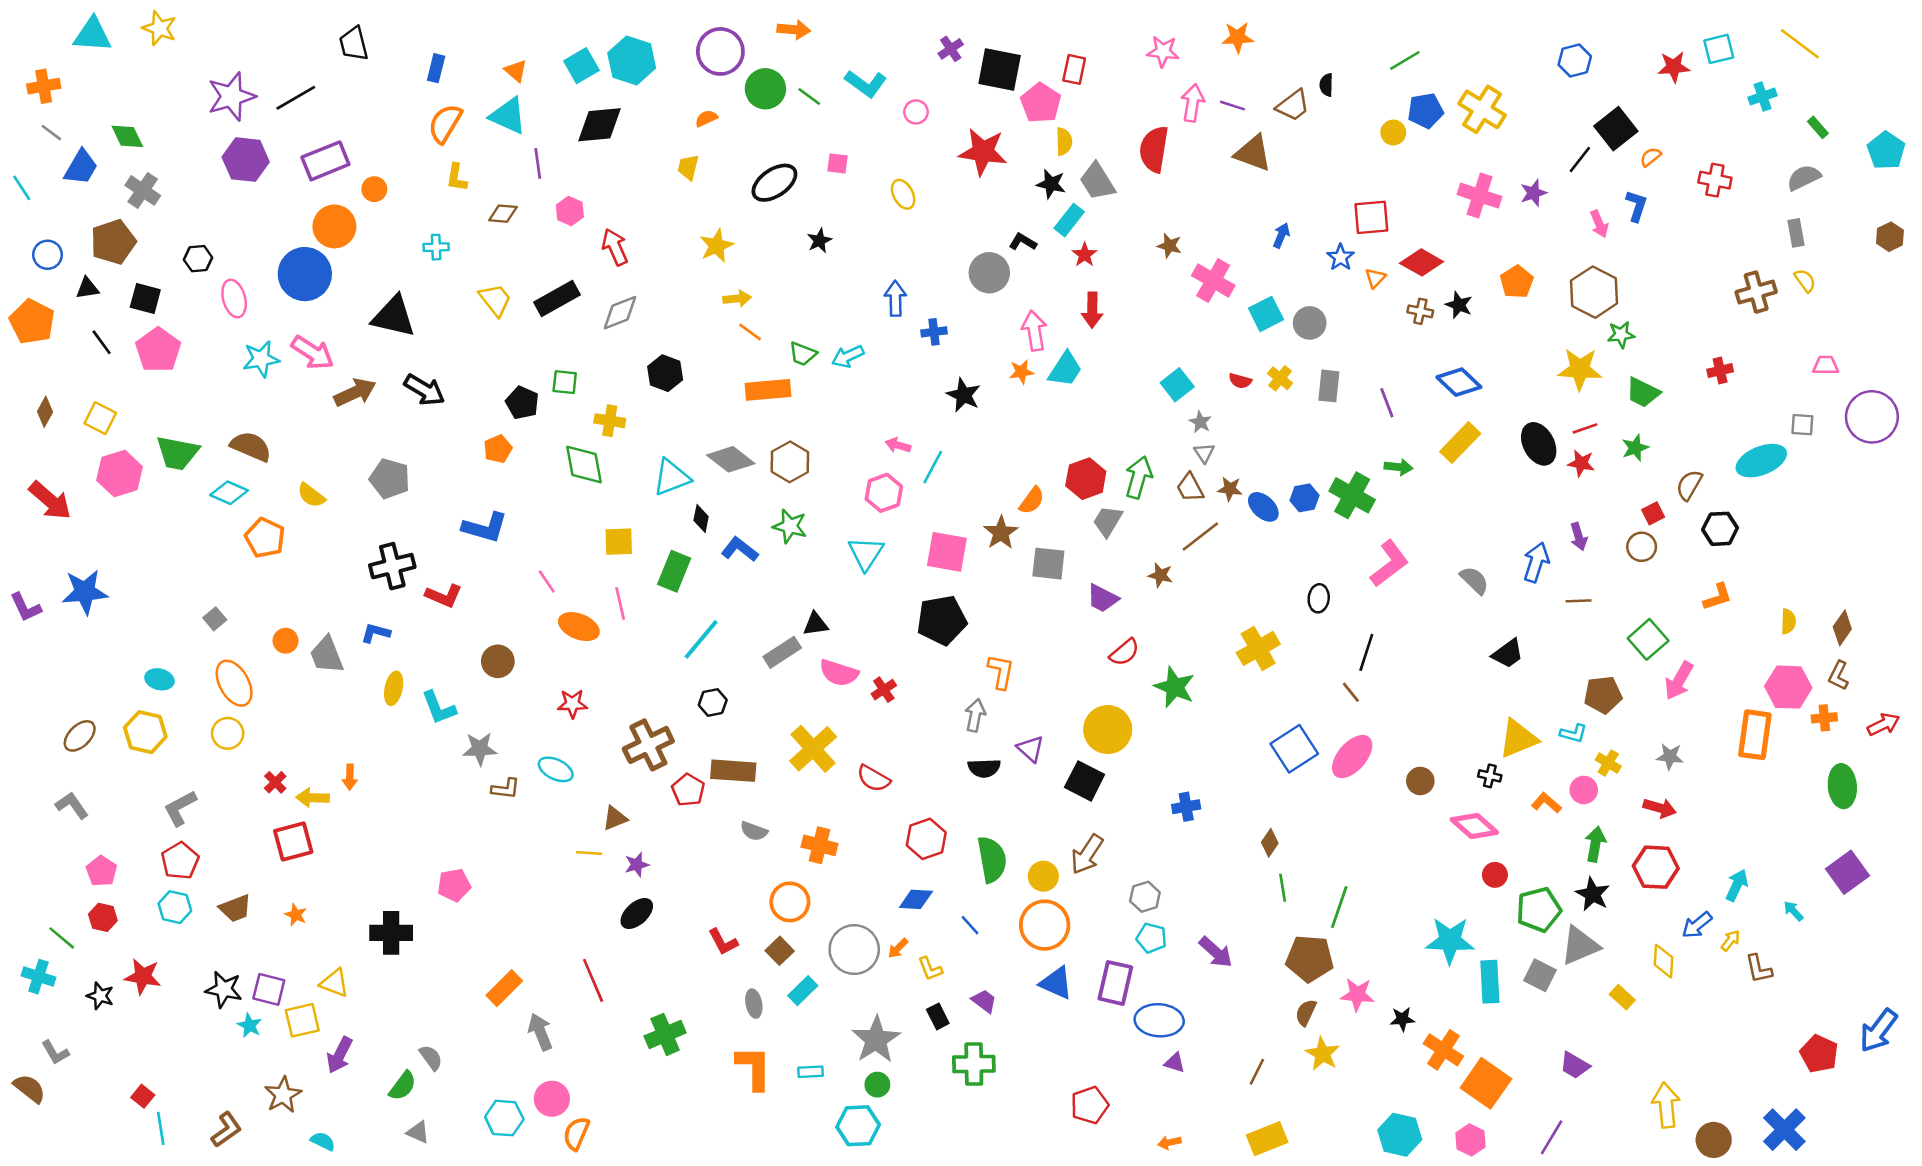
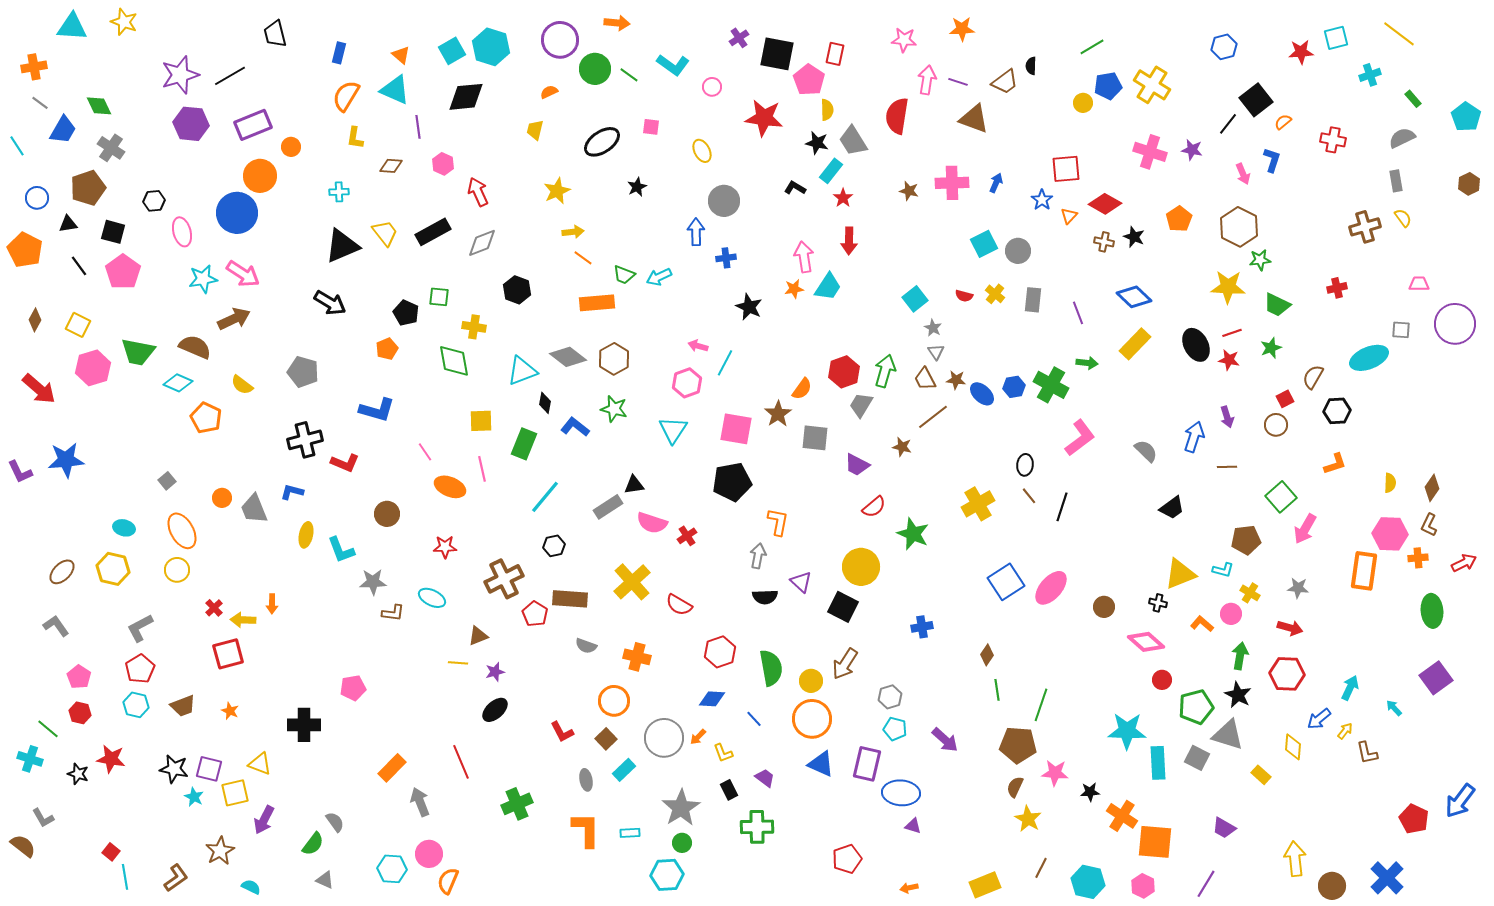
purple star: (1534, 193) -> (1192, 150), turned 30
gray circle: (989, 273) -> (724, 201), moved
pink cross: (1213, 280) -> (952, 183), moved, turned -32
black triangle: (394, 317) -> (342, 246), moved, turned -36
brown arrow: (355, 392) -> (234, 319), moved
brown line: (1351, 692) -> (1029, 496), moved
gray triangle: (1580, 946) -> (1228, 735), turned 40
brown line: (1257, 1072) -> (1041, 868), moved
orange square: (1486, 1083) -> (1155, 842), turned -30

